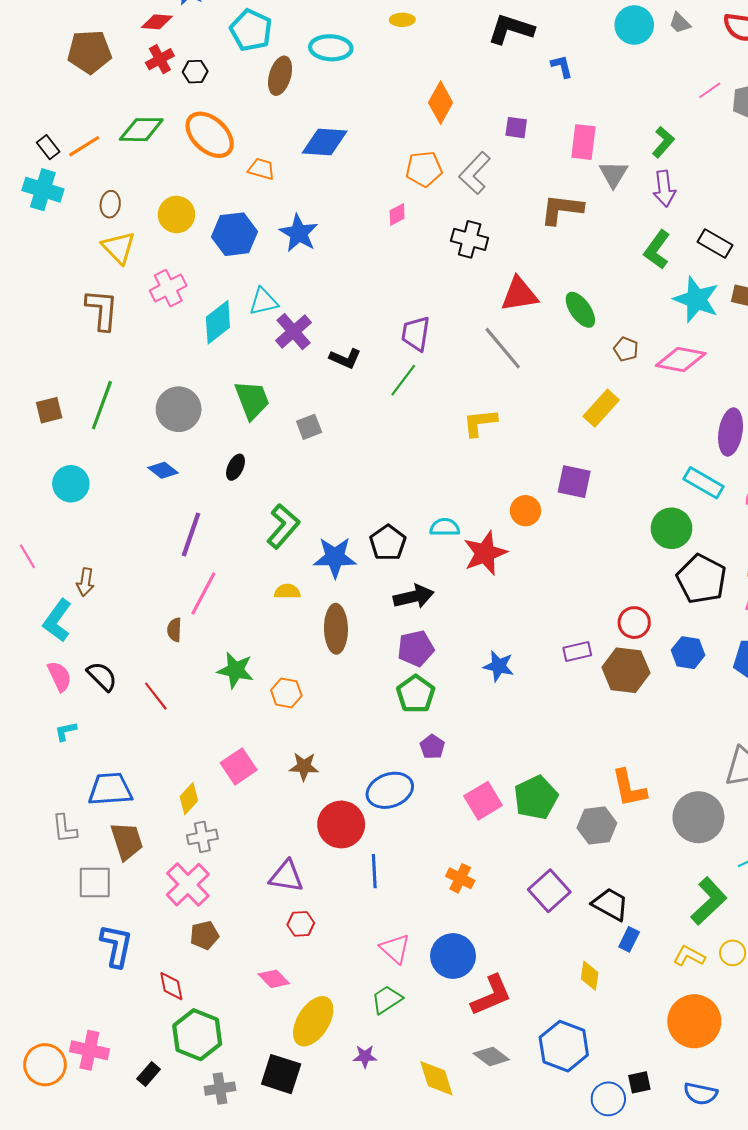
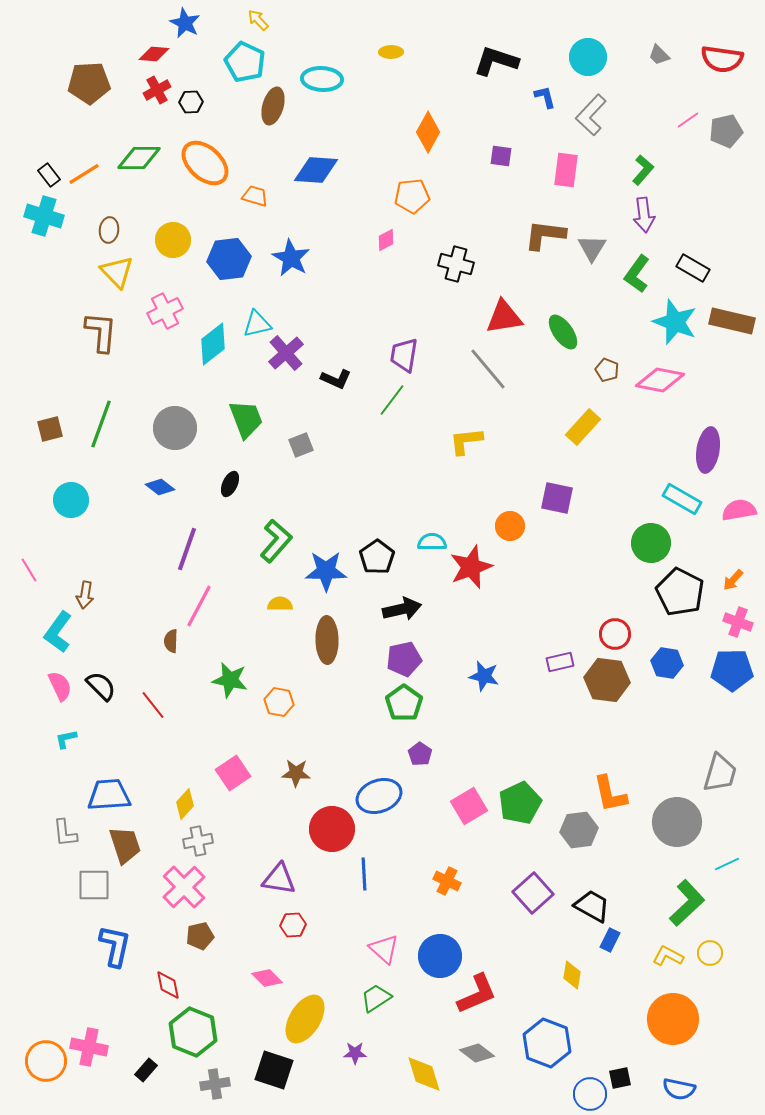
cyan circle: (634, 25) -> (588, 57), moved
gray L-shape: (475, 173) -> (591, 115), moved
gray triangle: (614, 174) -> (592, 248), moved

